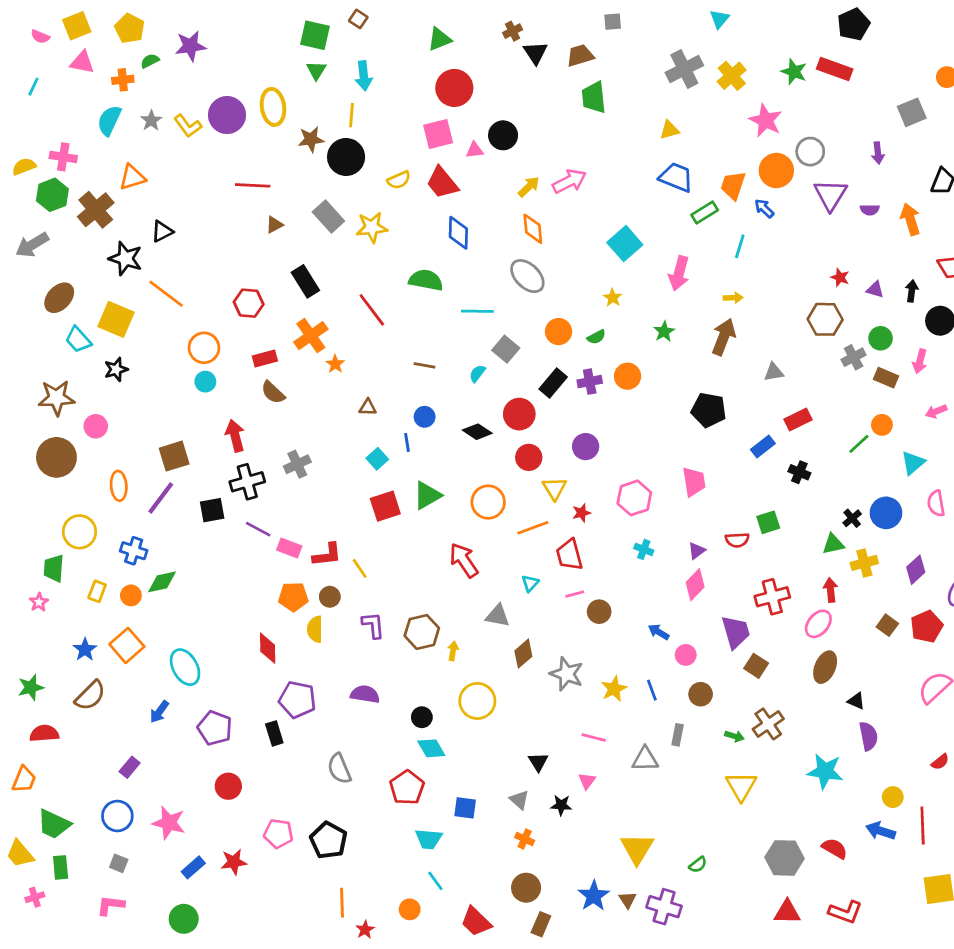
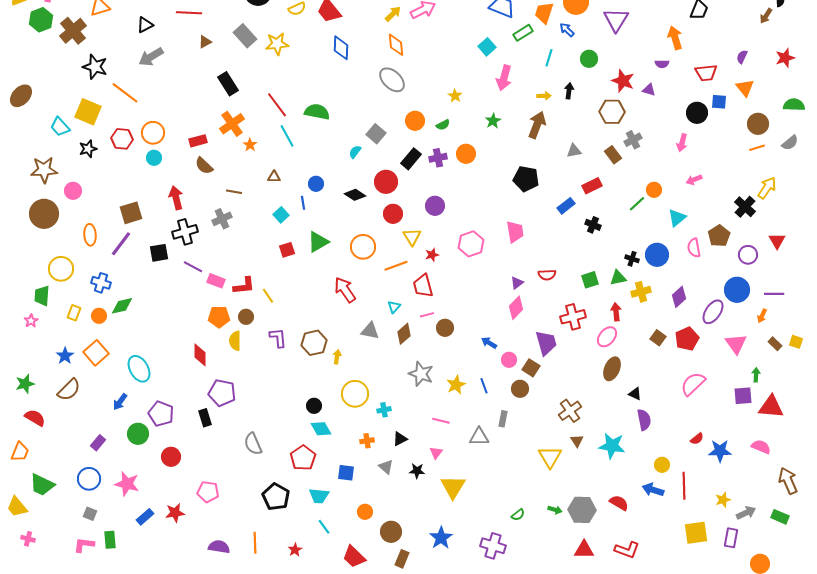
purple semicircle: (870, 210) -> (662, 64), moved
black triangle: (162, 231) -> (145, 25), moved
cyan square: (625, 244) -> (487, 47), moved, size x0.7
gray arrow: (32, 245) -> (151, 57), moved
red star: (840, 277) -> (623, 81), size x1.6
green semicircle: (426, 280) -> (317, 112), moved
black arrow: (912, 291) -> (569, 91), moved
brown ellipse: (59, 298) -> (21, 96), moved
red hexagon: (249, 303) -> (122, 139), moved
cyan line: (477, 311) -> (287, 136), moved, turned 60
green circle: (881, 338) -> (589, 59), moved
brown line: (425, 365) -> (234, 192), moved
brown rectangle: (886, 378) -> (613, 155), moved, turned 30
red square: (385, 506) -> (287, 250), size x0.7
black cross: (852, 518) -> (632, 259), turned -32
green square: (768, 522) -> (590, 280), moved
cyan cross: (644, 549) -> (384, 410), moved, turned -32
brown diamond: (523, 654) -> (404, 334), moved
brown square: (756, 666) -> (531, 368), moved
purple semicircle: (365, 694) -> (219, 547), moved
red semicircle: (44, 733) -> (35, 418), turned 35
green arrow: (734, 736) -> (555, 510), moved
black triangle: (538, 762) -> (400, 439), turned 35
orange cross: (525, 839) -> (367, 441), moved, turned -32
black pentagon: (328, 840) -> (276, 497), moved
yellow triangle: (637, 848) -> (453, 487), moved
green rectangle: (61, 867) -> (110, 540), moved
pink cross: (35, 897) -> (28, 539), turned 32
brown triangle: (628, 900) -> (577, 441), moved
orange circle: (410, 909) -> (365, 512), moved
green circle: (184, 919) -> (138, 434), moved
red star: (365, 930) -> (295, 550), moved

